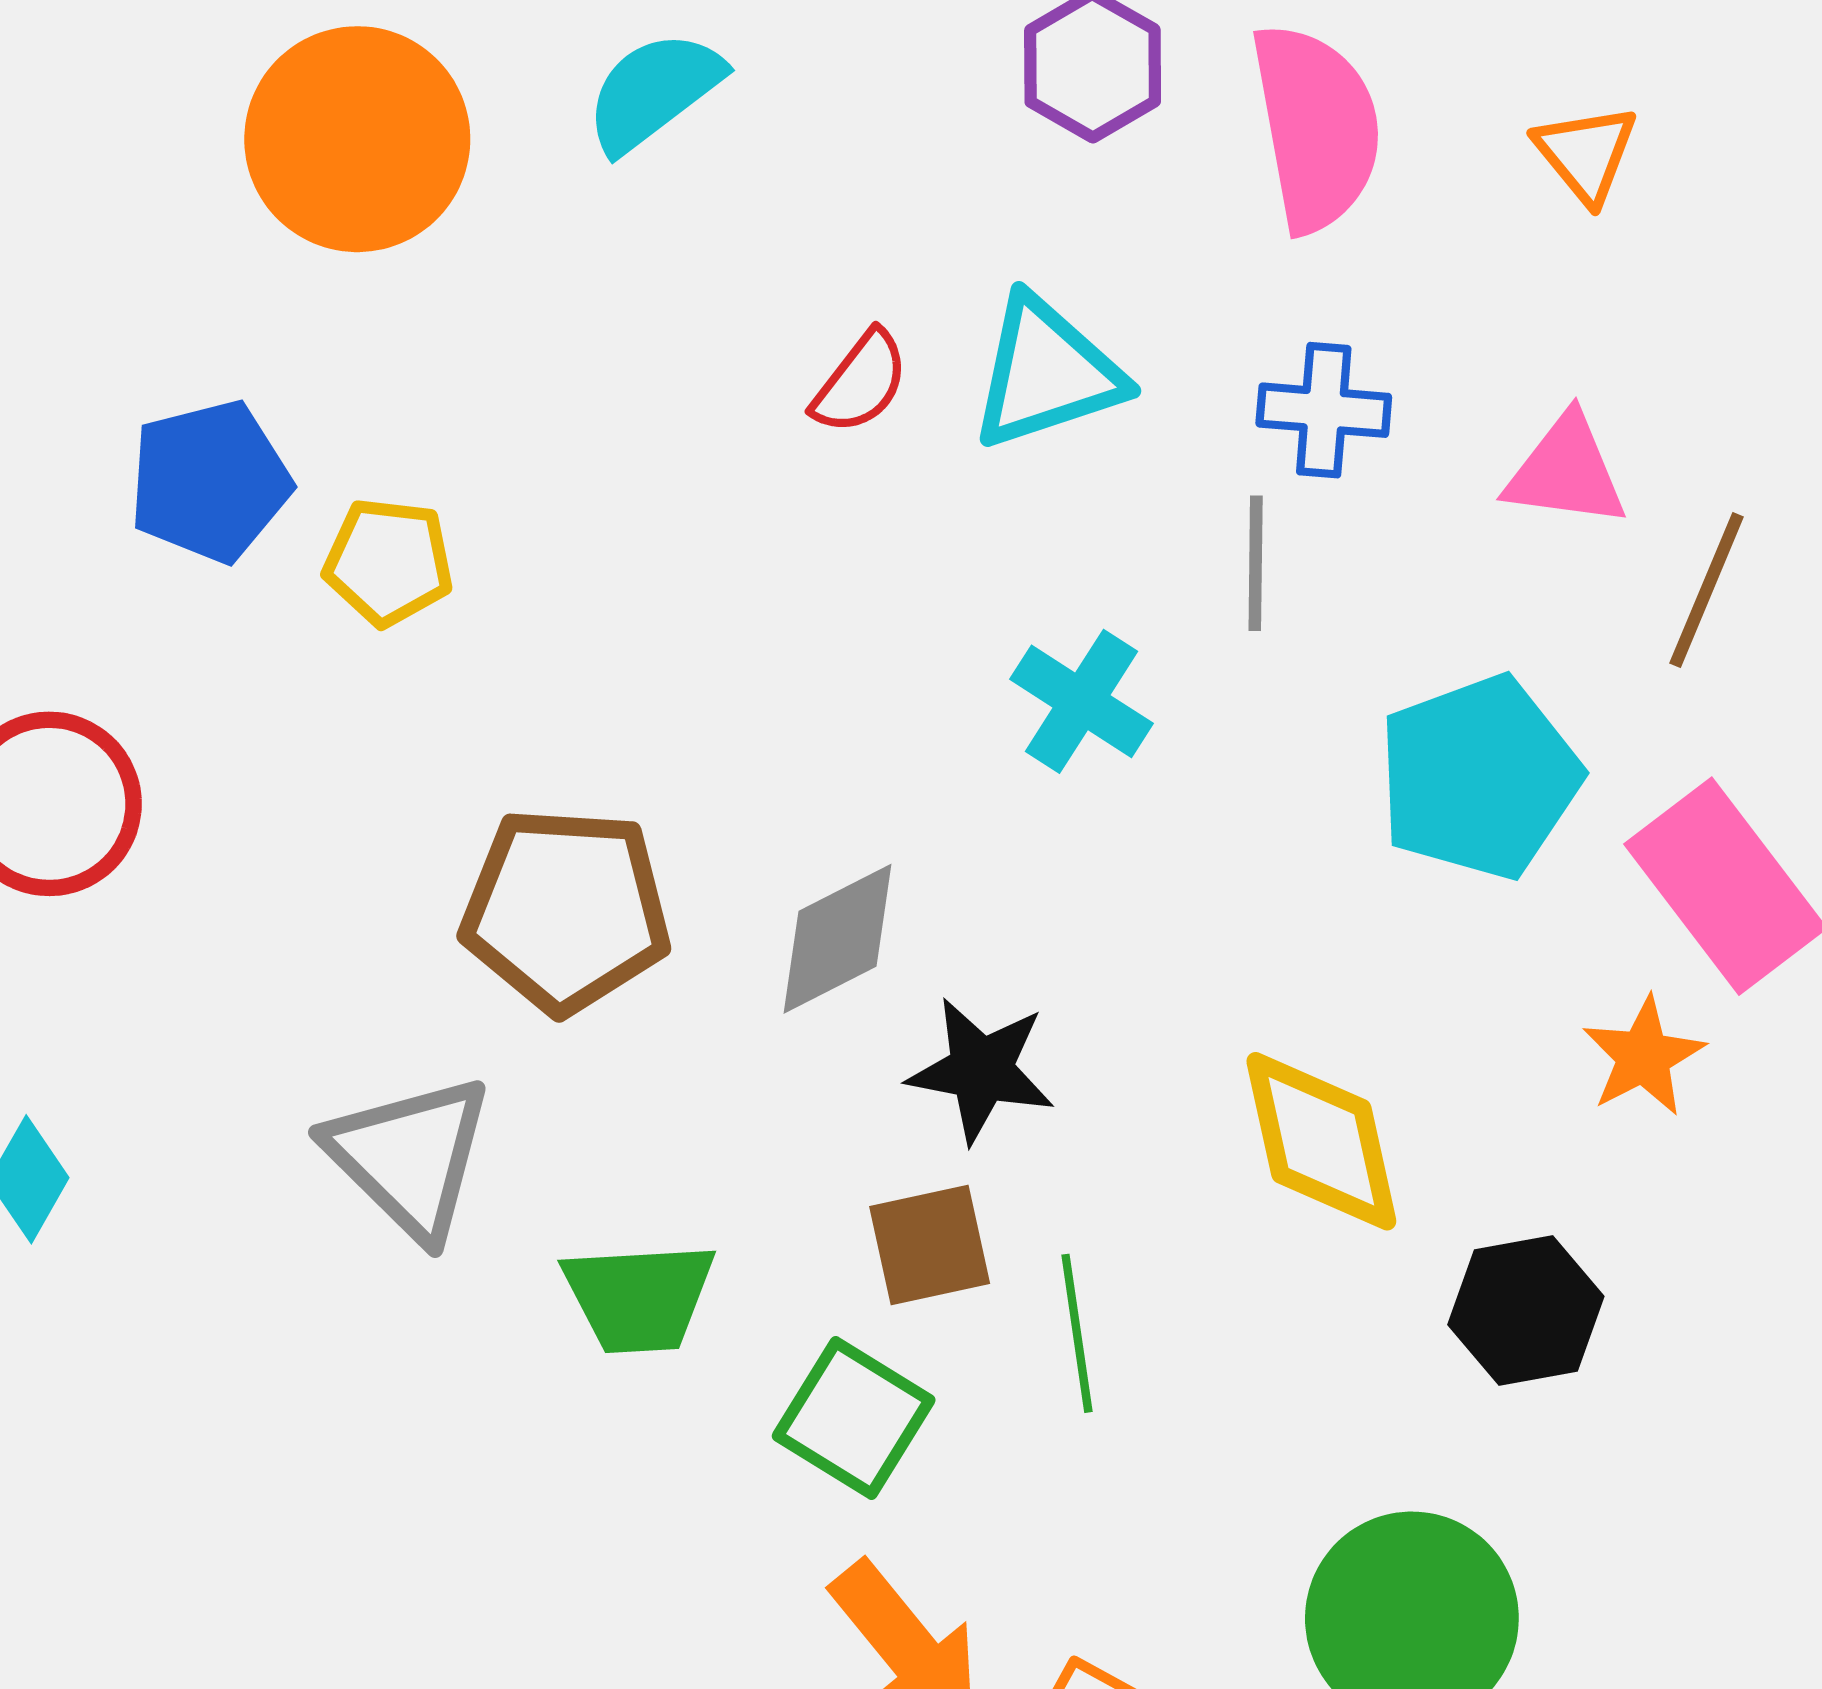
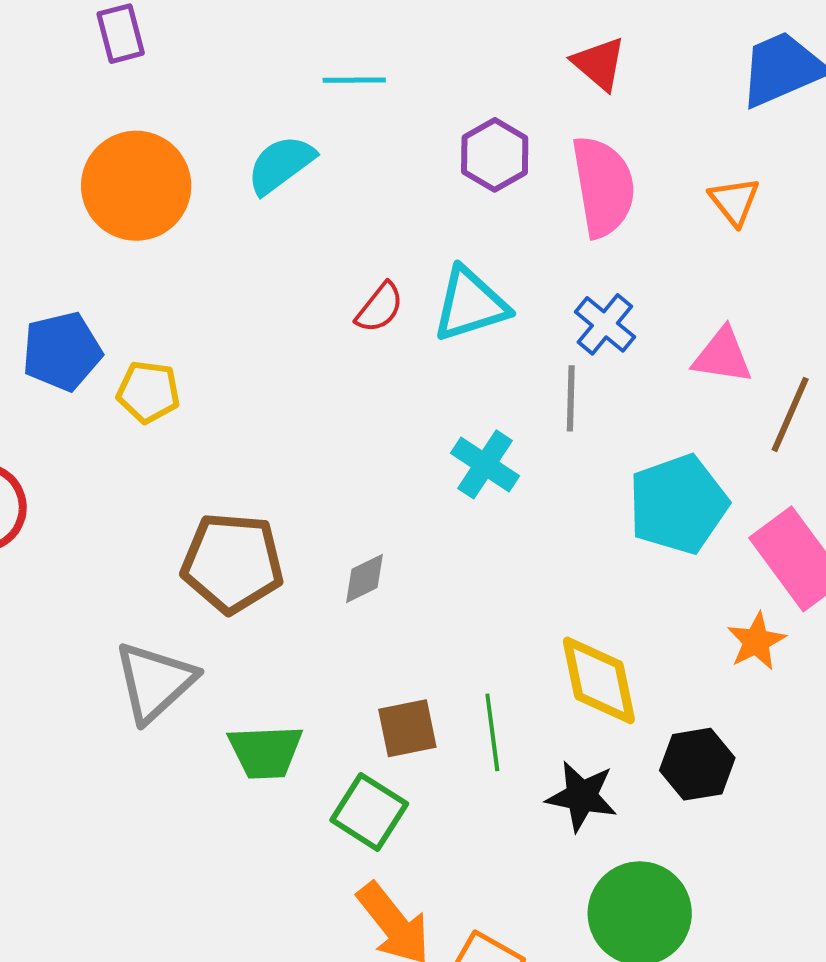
blue cross: (1324, 410) -> (605, 324), turned 34
gray diamond: (837, 939) -> (365, 578), size x0.7
black star: (981, 1070) -> (582, 796), moved
gray triangle: (410, 1157) -> (155, 682), turned 32
green line: (1077, 1333) -> (492, 732), moved

